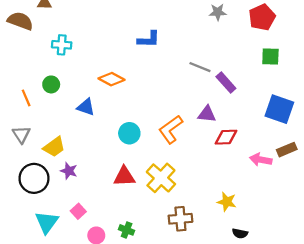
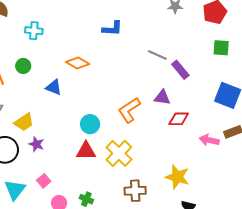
cyan circle: (129, 133) -> (90, 124), moved
yellow star: (227, 202) -> (177, 177), size x1.4

